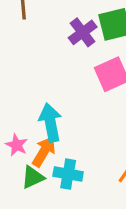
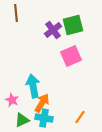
orange arrow: (44, 151) -> (42, 103), moved

